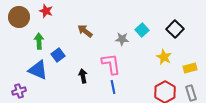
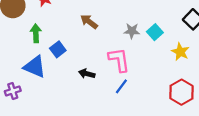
cyan square: (142, 30) -> (155, 32), moved
black arrow: (83, 76) -> (87, 74), turned -64
blue line: (113, 87) -> (121, 86), turned 48

